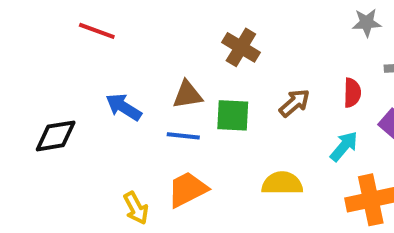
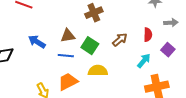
brown cross: (241, 47) -> (94, 13), turned 36
green square: (233, 115) -> (90, 46), turned 30
yellow semicircle: (282, 183) -> (98, 71), moved

